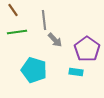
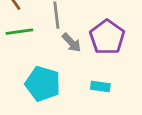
purple pentagon: (87, 49) -> (107, 37), moved

